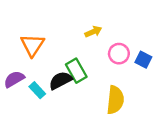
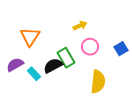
pink circle: (119, 54) -> (90, 47), moved
blue square: (143, 60) -> (121, 49), turned 32

